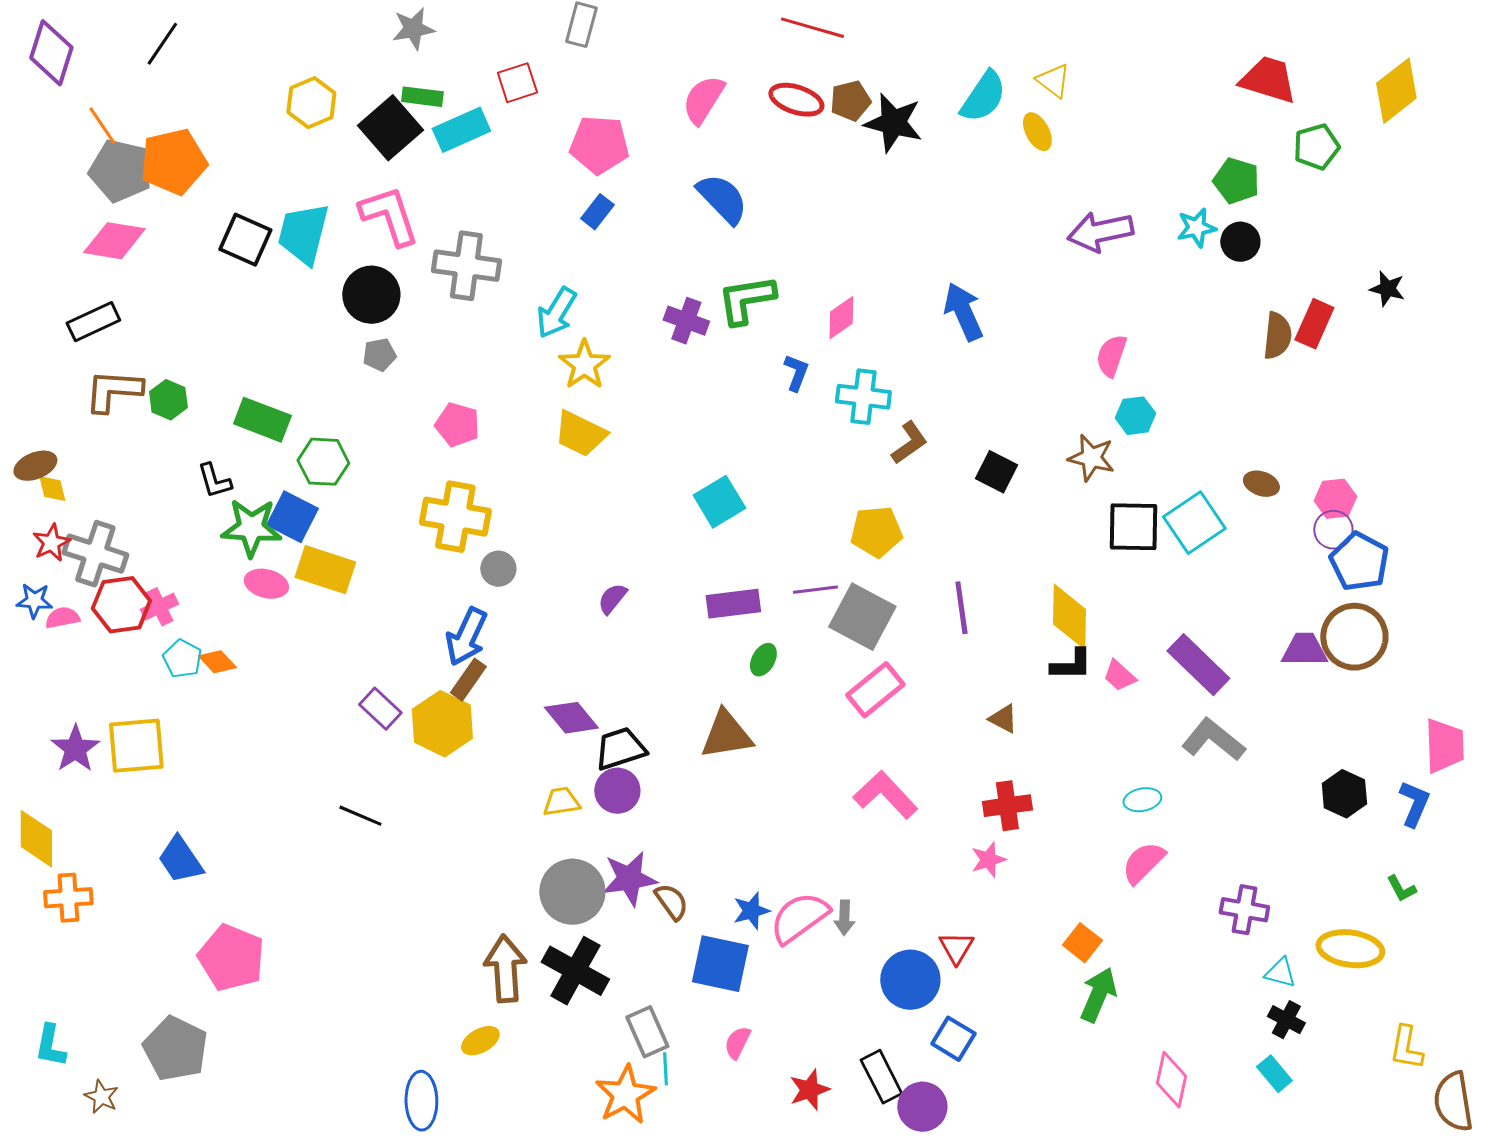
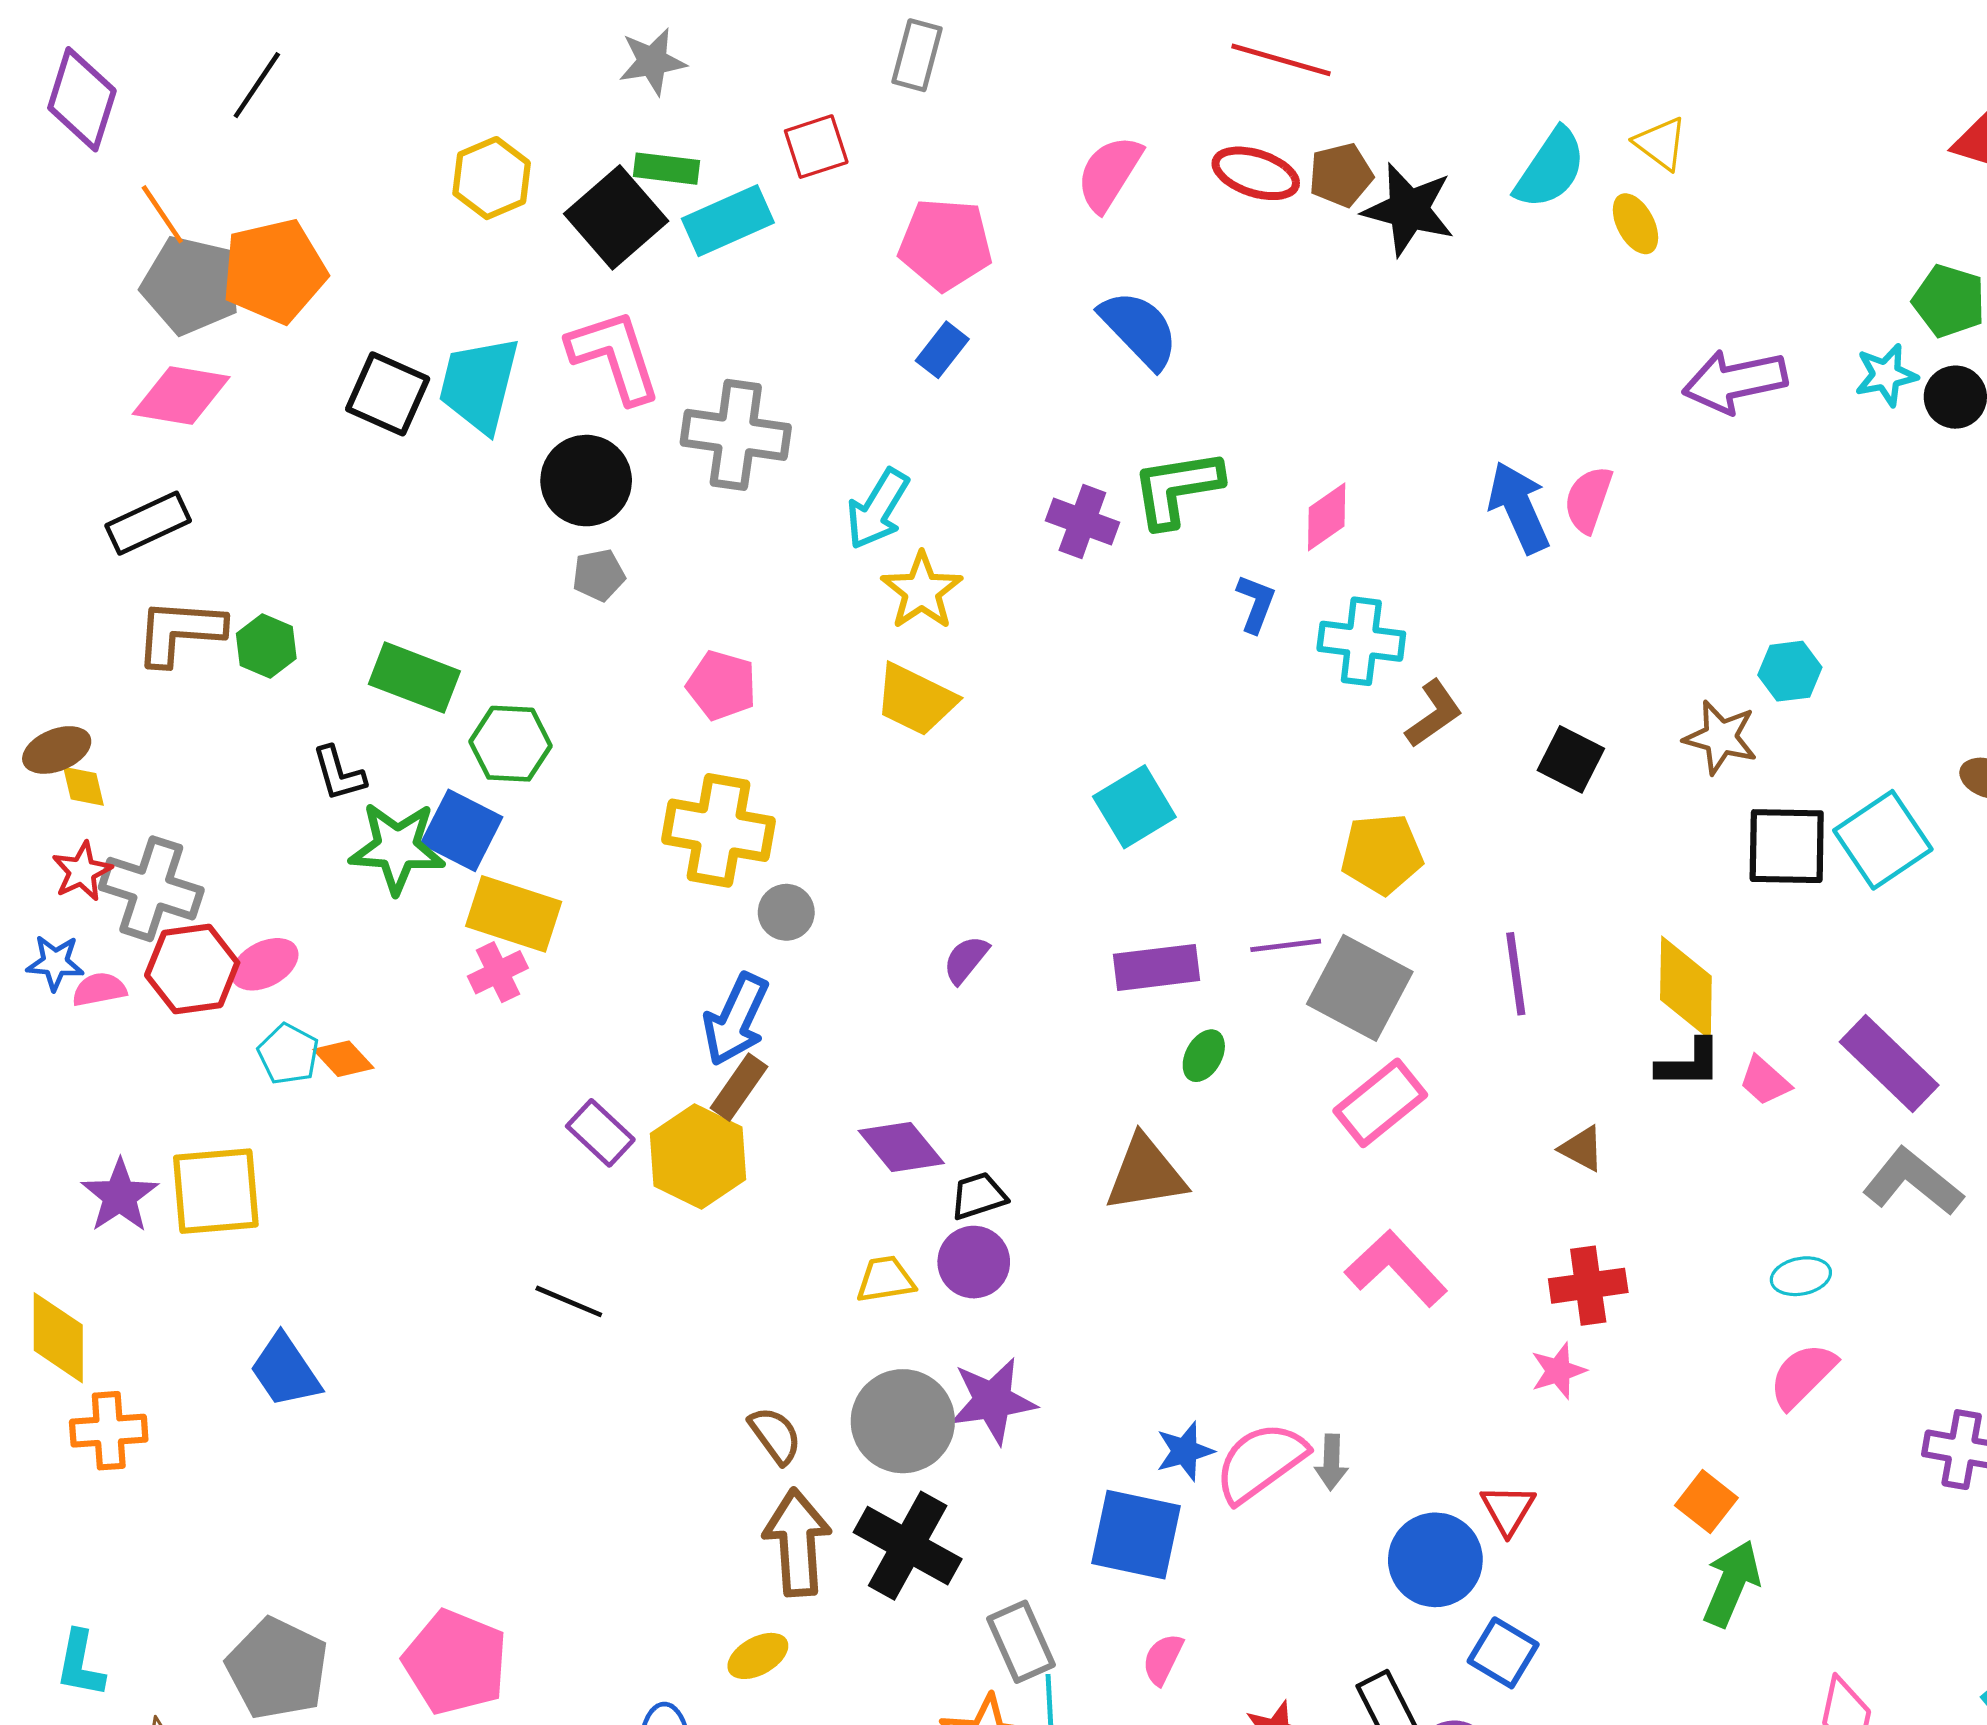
pink semicircle: (1111, 356) -> (1588, 499), moved
pink ellipse: (266, 584) -> (265, 964), moved, turned -42
pink cross: (159, 607) -> (498, 972), moved
black trapezoid: (620, 749) -> (978, 1196), size x0.7
brown semicircle: (671, 902) -> (775, 1435), moved
pink pentagon: (231, 958) -> (455, 1662), moved

